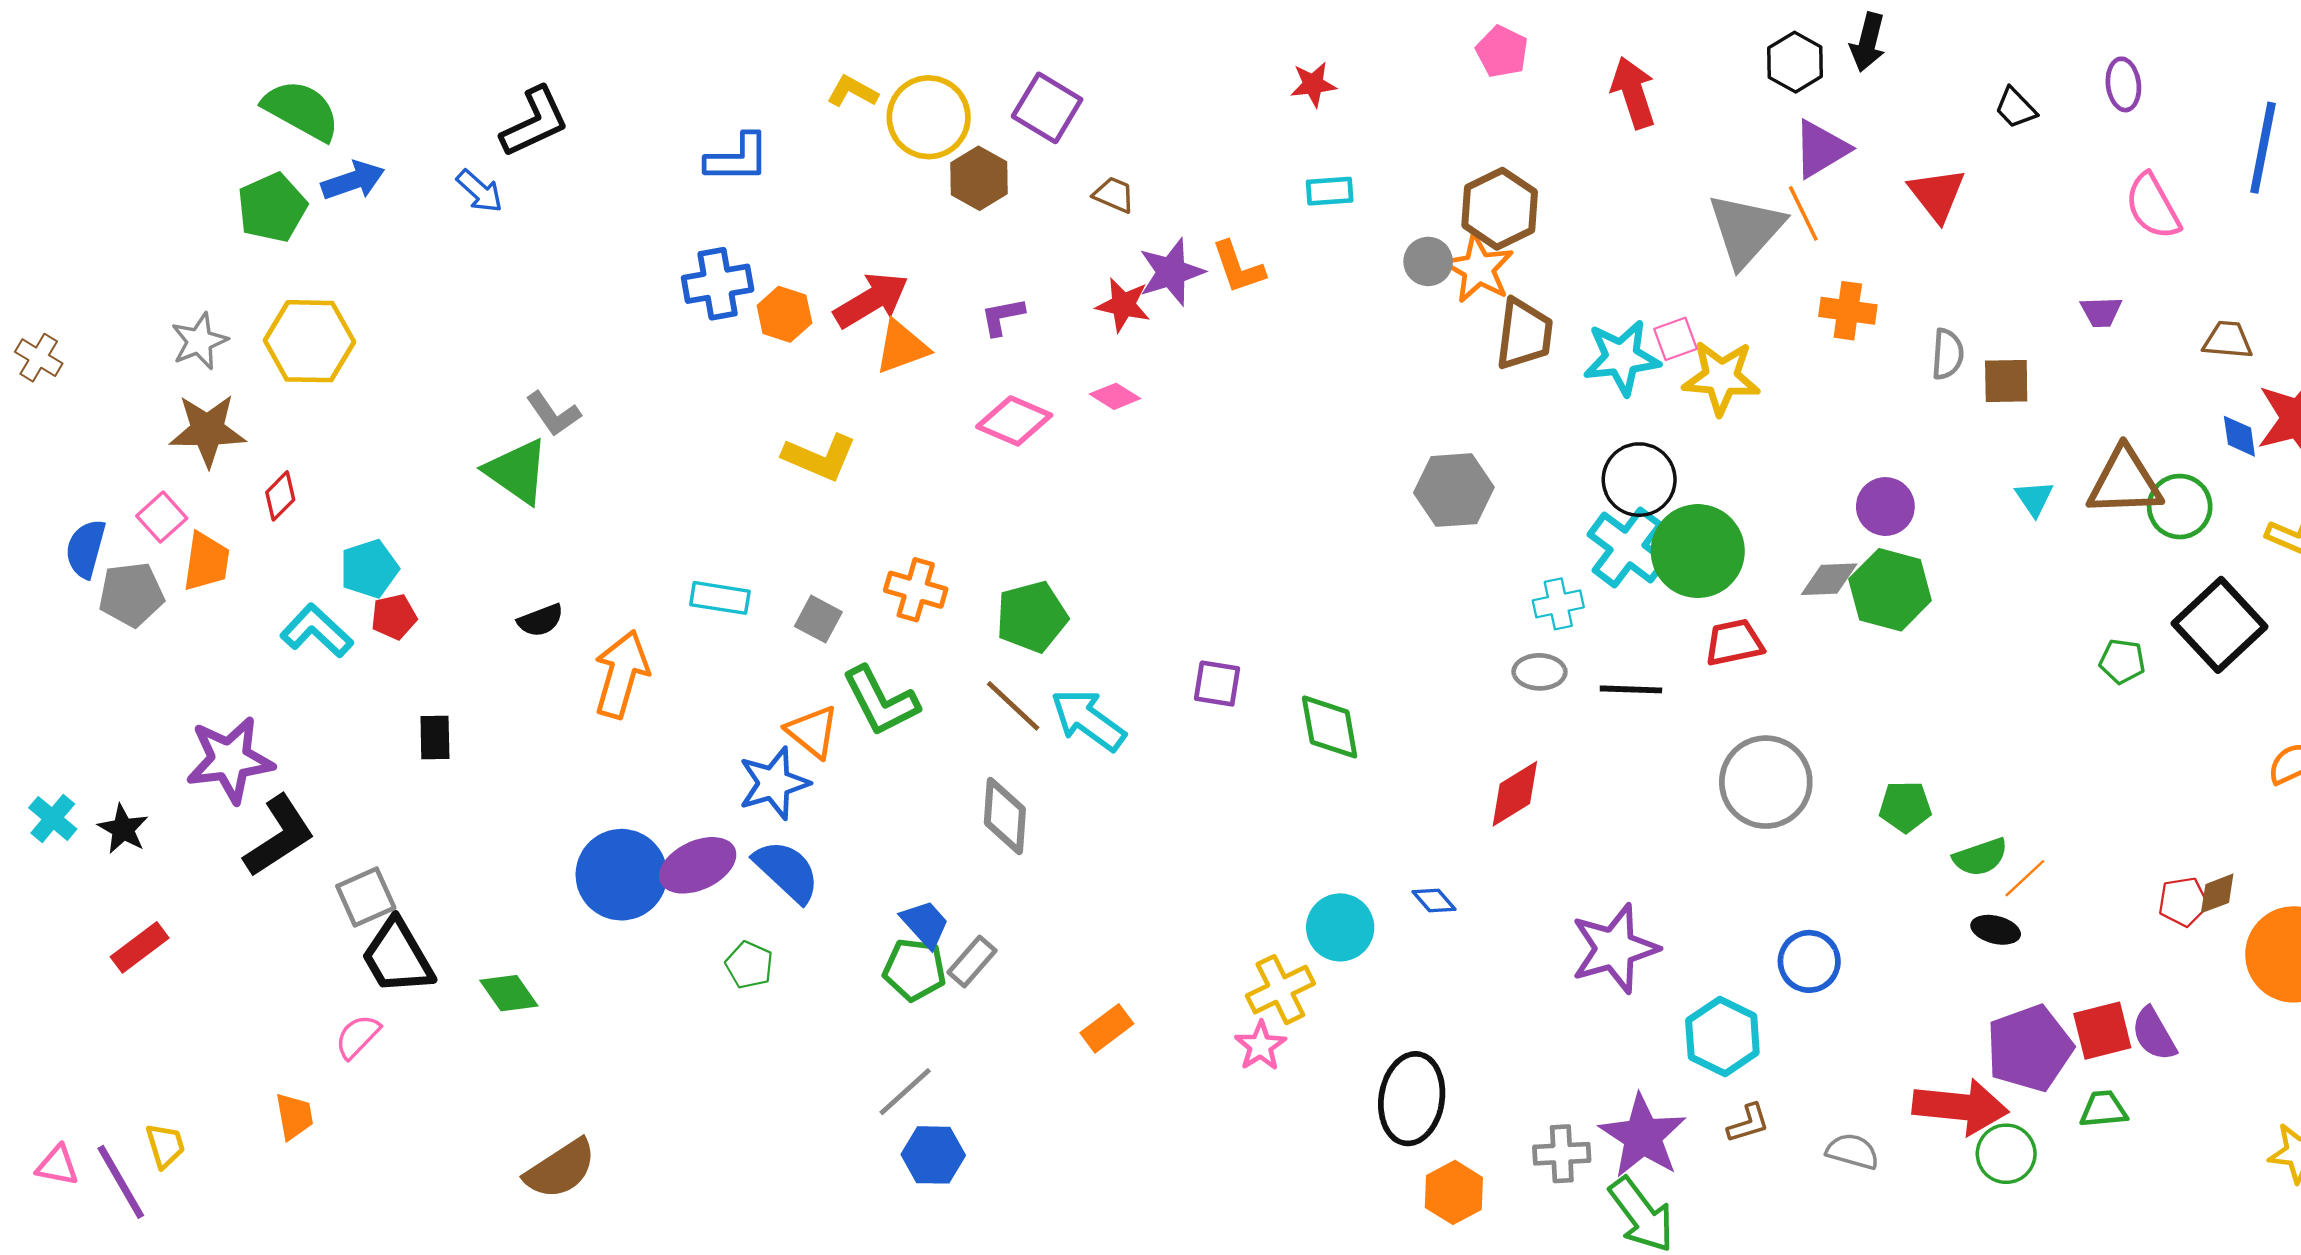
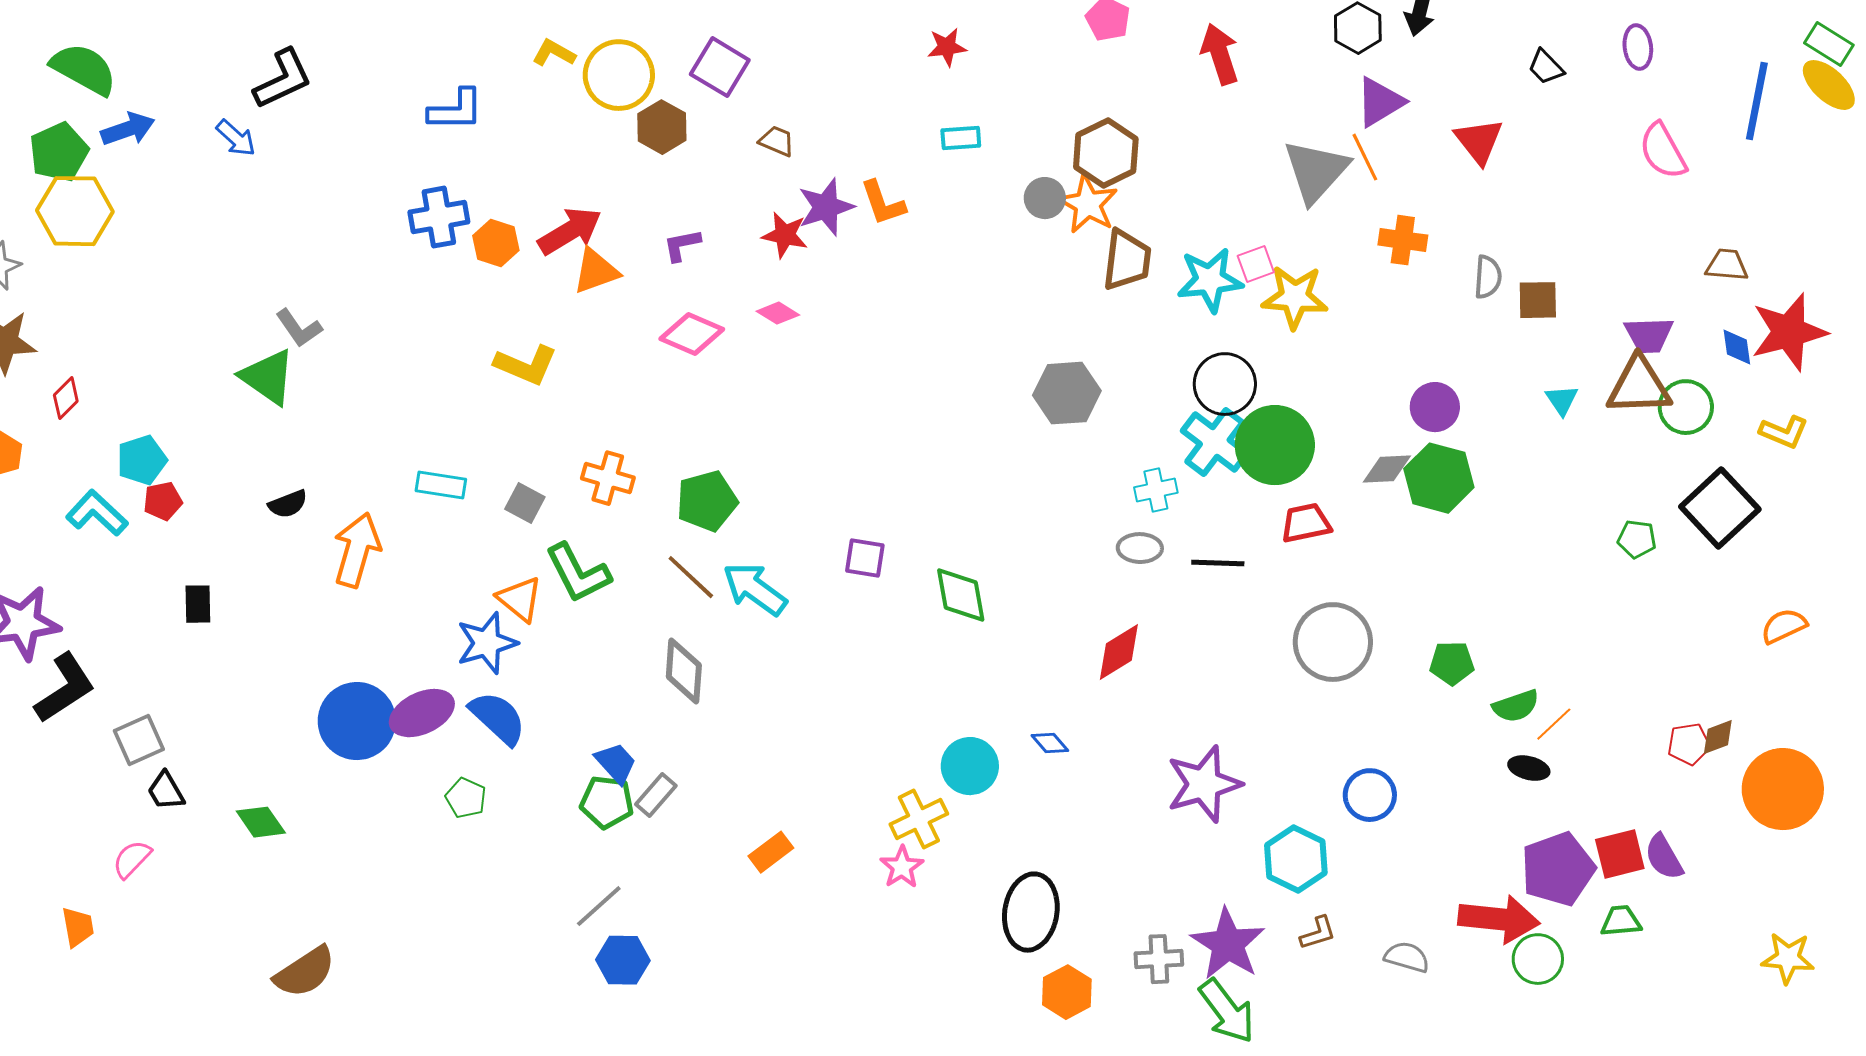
purple trapezoid: (2101, 312) -> (1649, 335), moved, size x1.4
yellow hexagon: (310, 341) -> (75, 211), moved
black trapezoid: (397, 957) -> (166, 791), size x0.6

